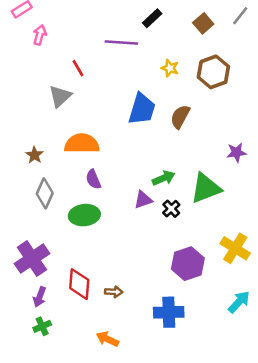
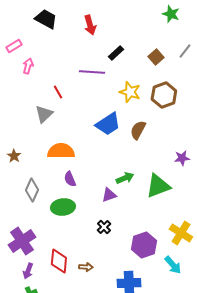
yellow star: (170, 68) -> (130, 92), size x1.5
blue trapezoid: (142, 109) -> (108, 124), turned 40
brown star: (35, 155) -> (14, 156), moved
black cross: (171, 209) -> (104, 227), moved
cyan arrow: (239, 302) -> (173, 265), moved, turned 96

